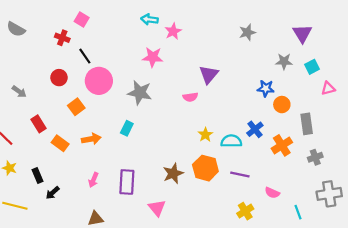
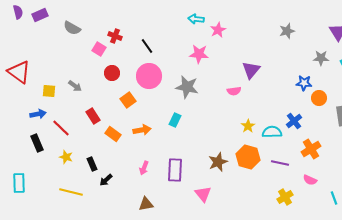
pink square: (82, 19) -> (99, 49), moved
black line: (85, 56) -> (147, 46), moved
orange cross: (282, 145) -> (311, 149), moved

